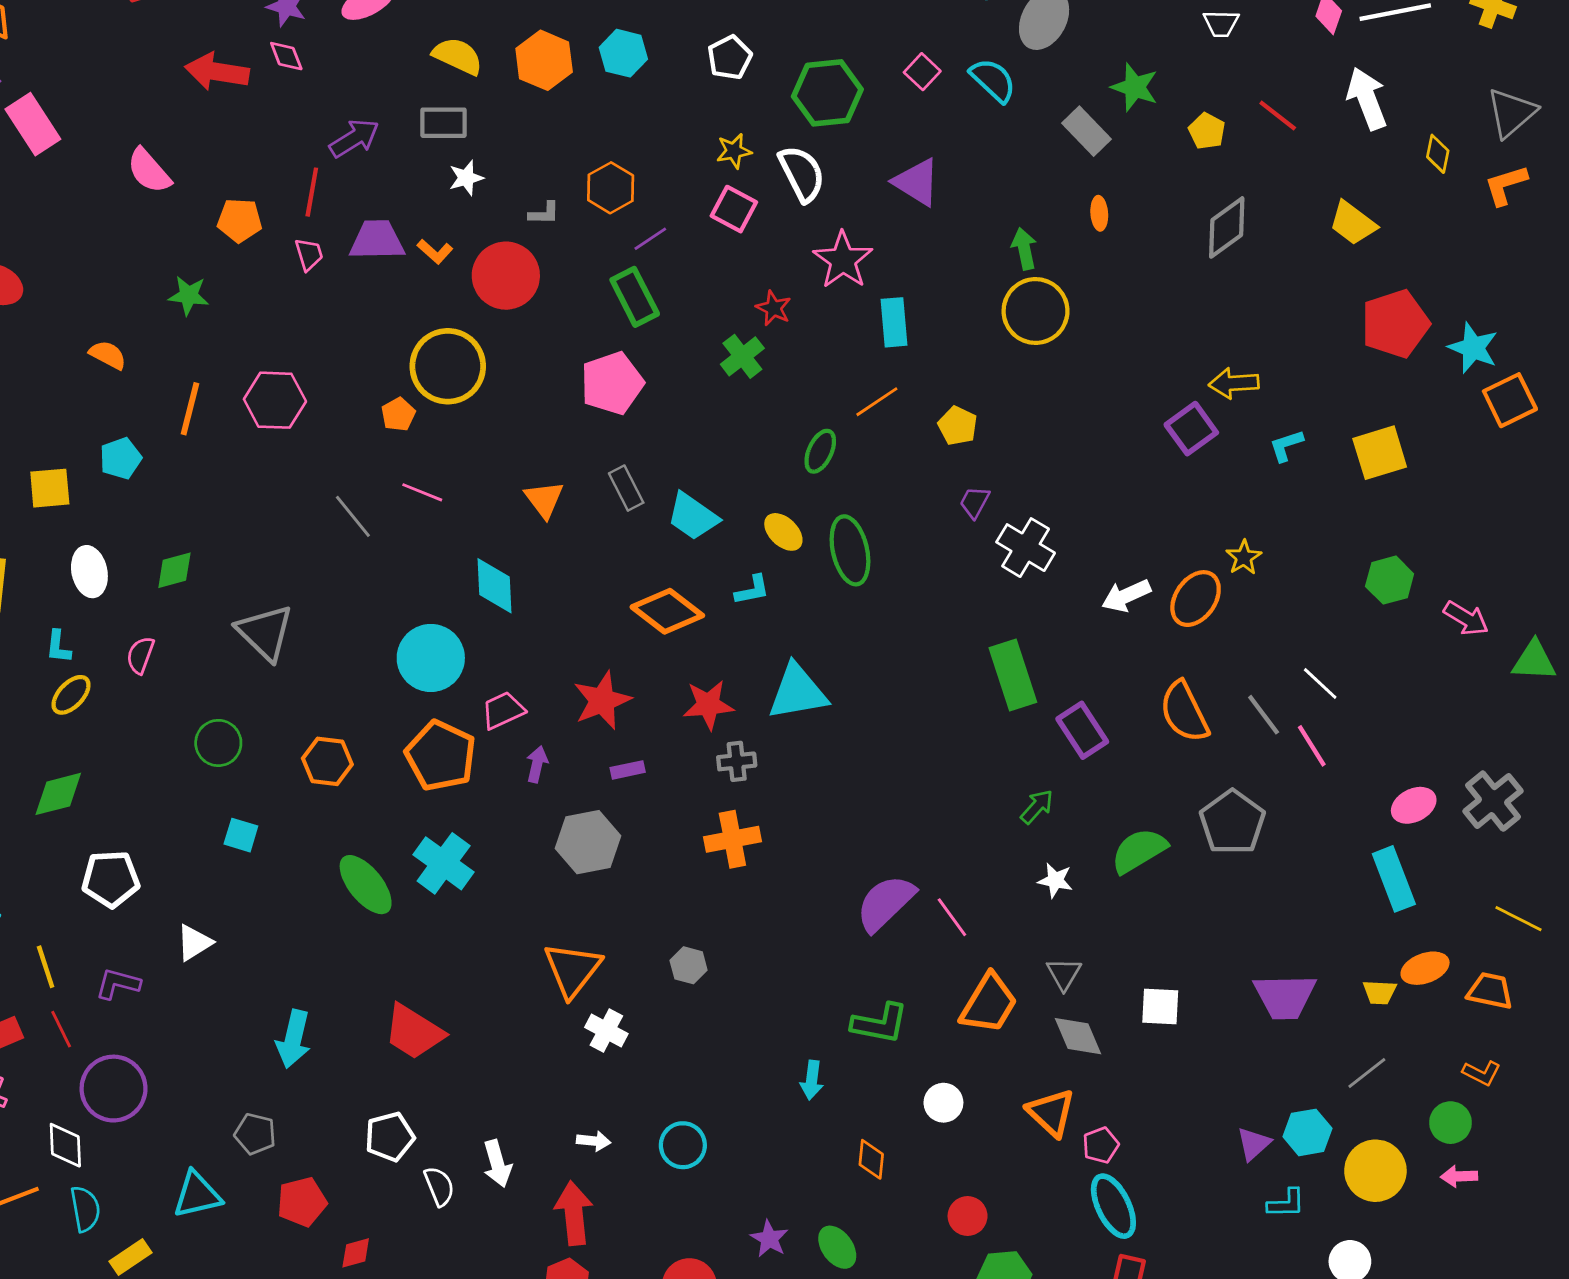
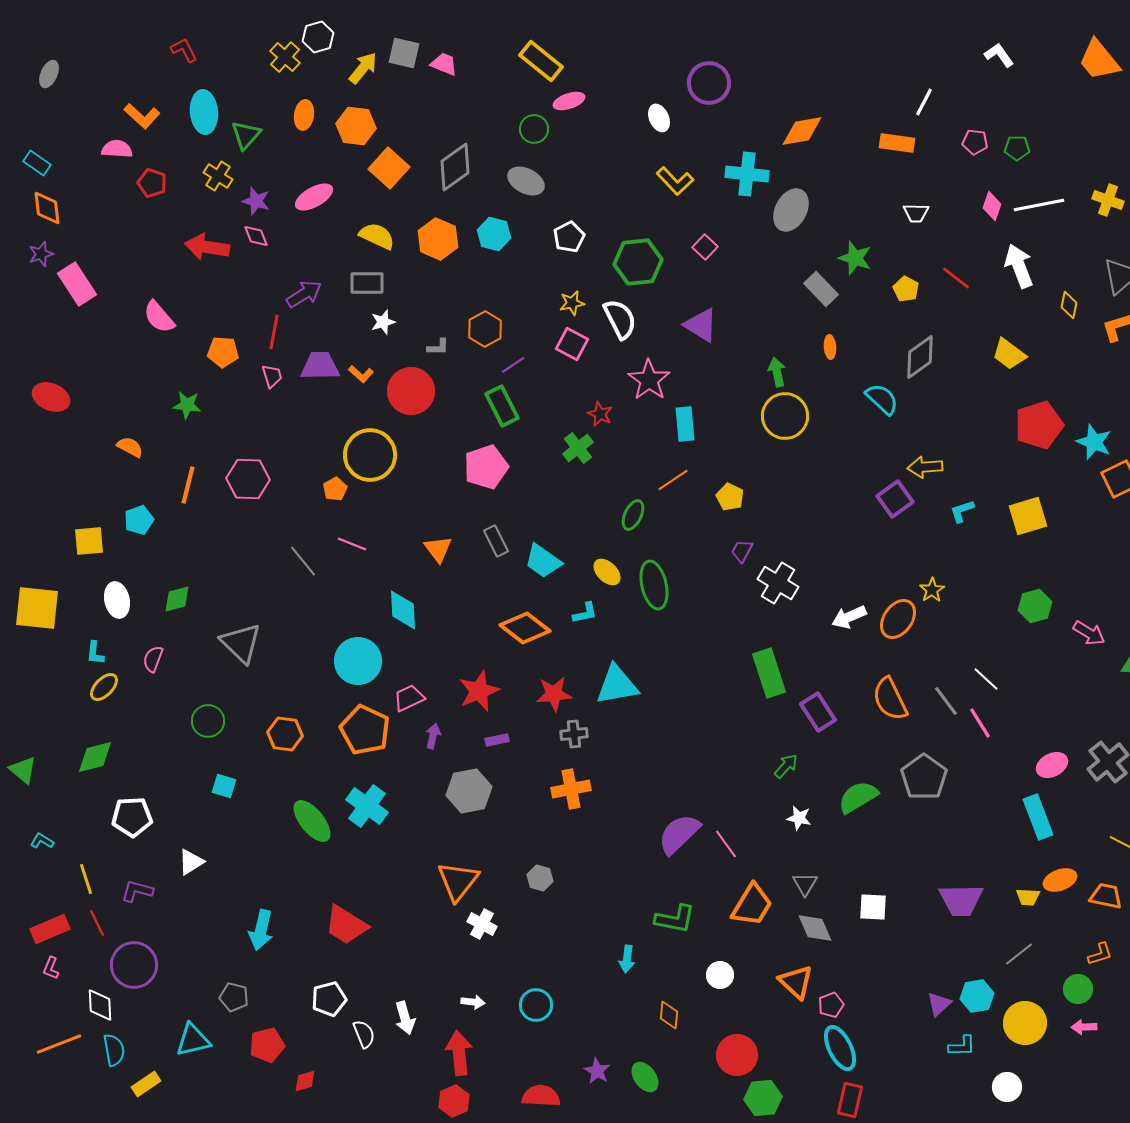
cyan semicircle: (993, 80) -> (882, 399), moved
orange L-shape: (1482, 1073) -> (1100, 954), turned -44
red circle: (968, 1216) -> (737, 1055), size x1.5

